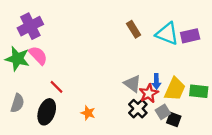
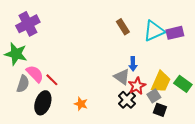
cyan triangle: (167, 34) -> (154, 31), turned -45
pink semicircle: (38, 55) -> (35, 74), moved
blue arrow: (156, 81) -> (133, 64), moved
green rectangle: (199, 91) -> (183, 84), turned 30
gray semicircle: (17, 103) -> (23, 84), moved
gray square: (163, 112) -> (154, 96), moved

